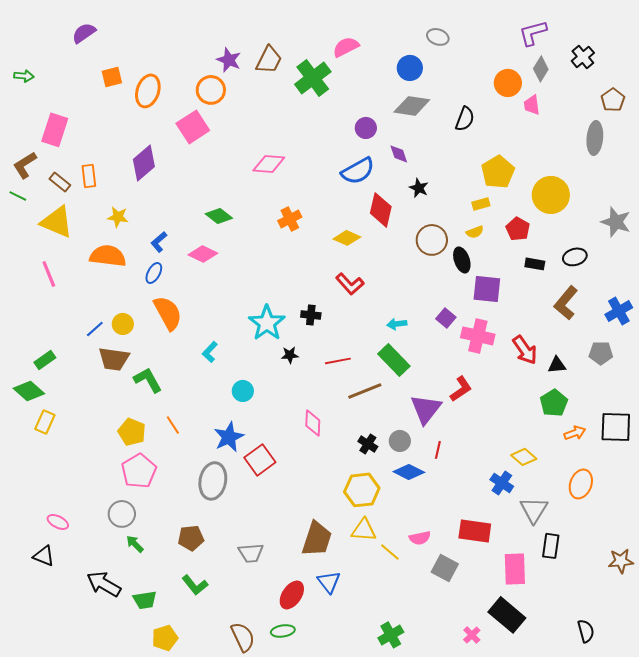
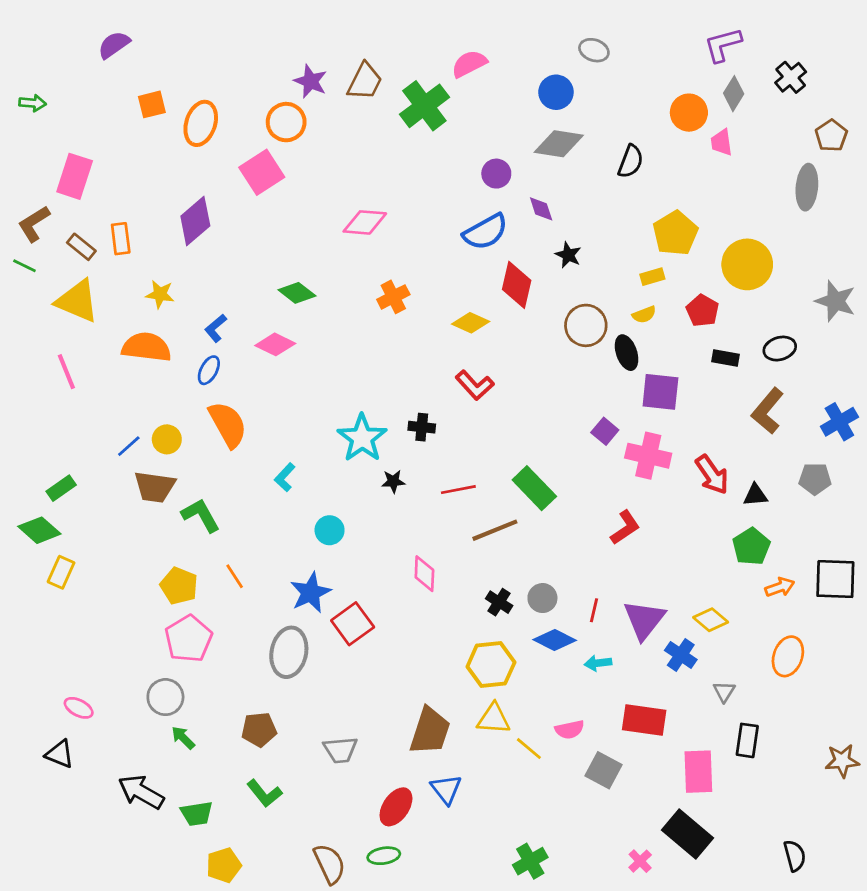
cyan arrow: (397, 324) -> (598, 663), moved
purple triangle: (426, 409) -> (644, 620), moved
gray triangle: (534, 510) -> (724, 692), size x0.6

